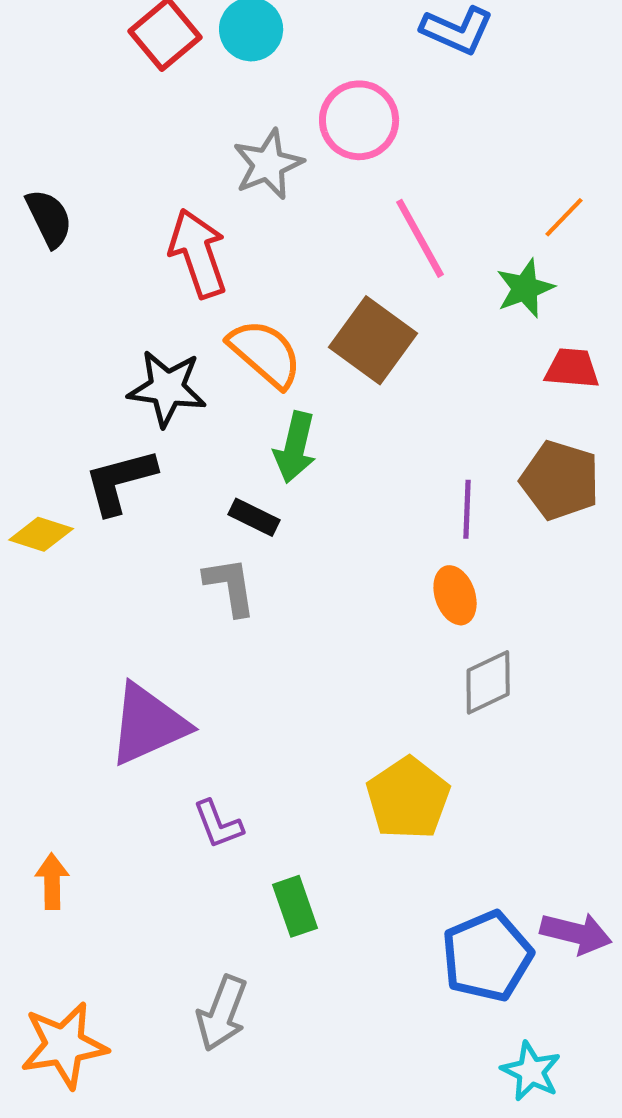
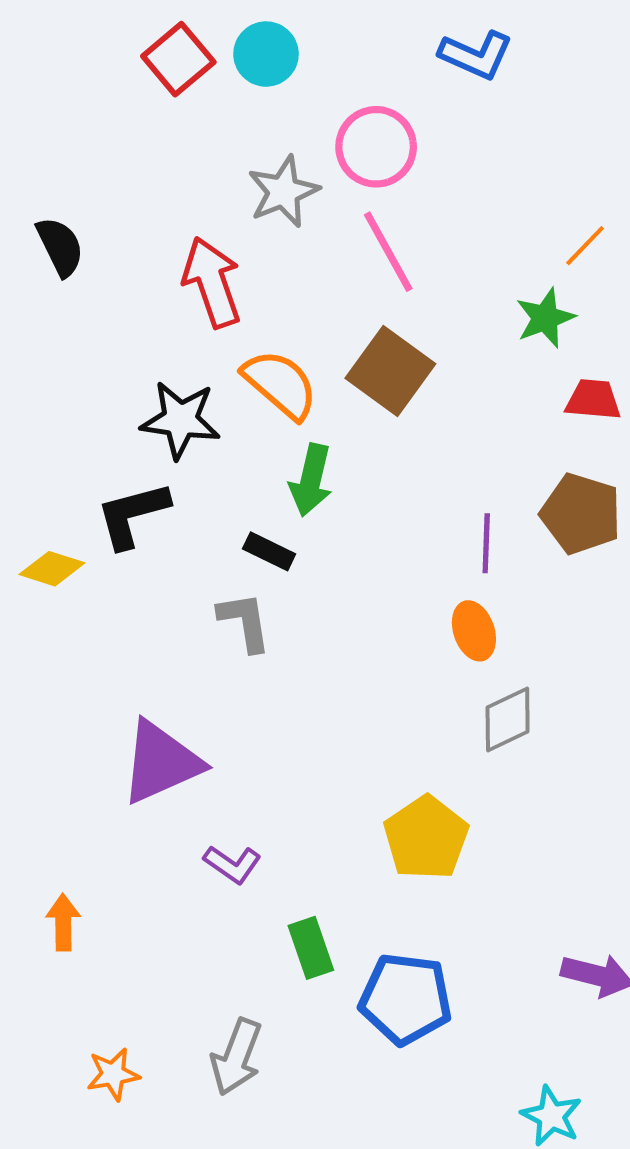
pink line: (420, 238) -> (388, 252), moved
purple L-shape: (218, 824) -> (232, 864), turned -34
blue pentagon: (487, 956) -> (406, 999), moved, turned 30
orange star: (64, 1045) -> (113, 1074), moved, size x0.6

